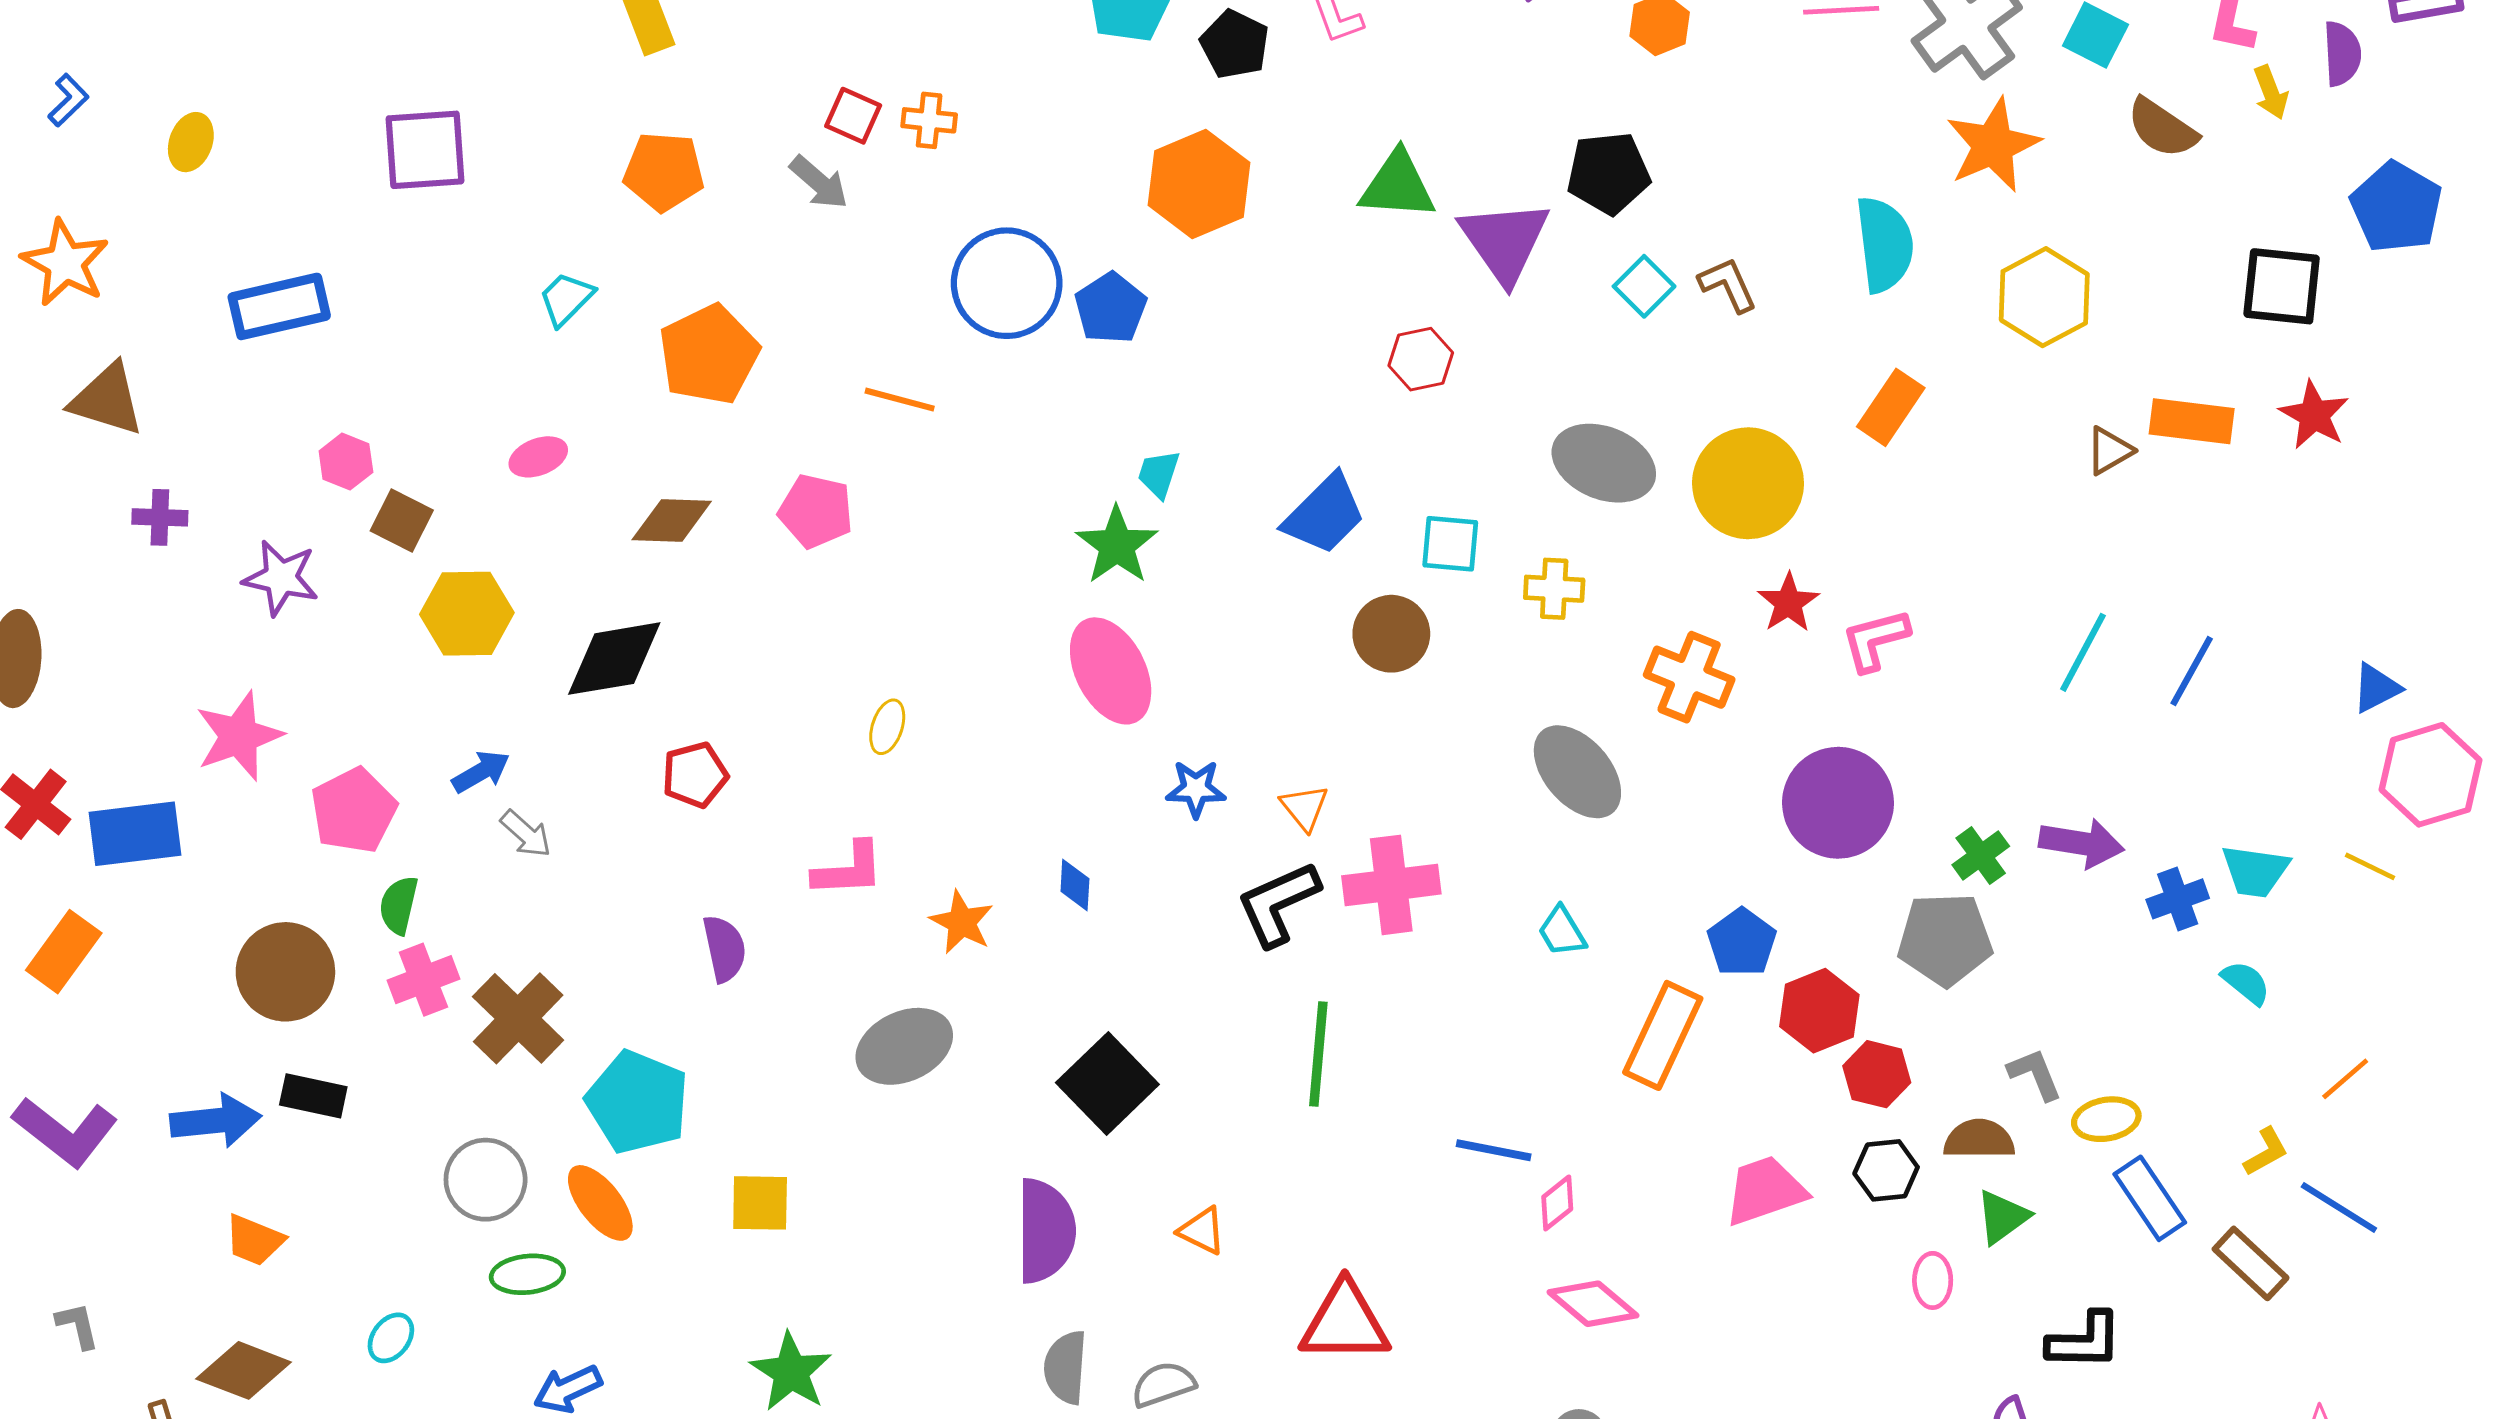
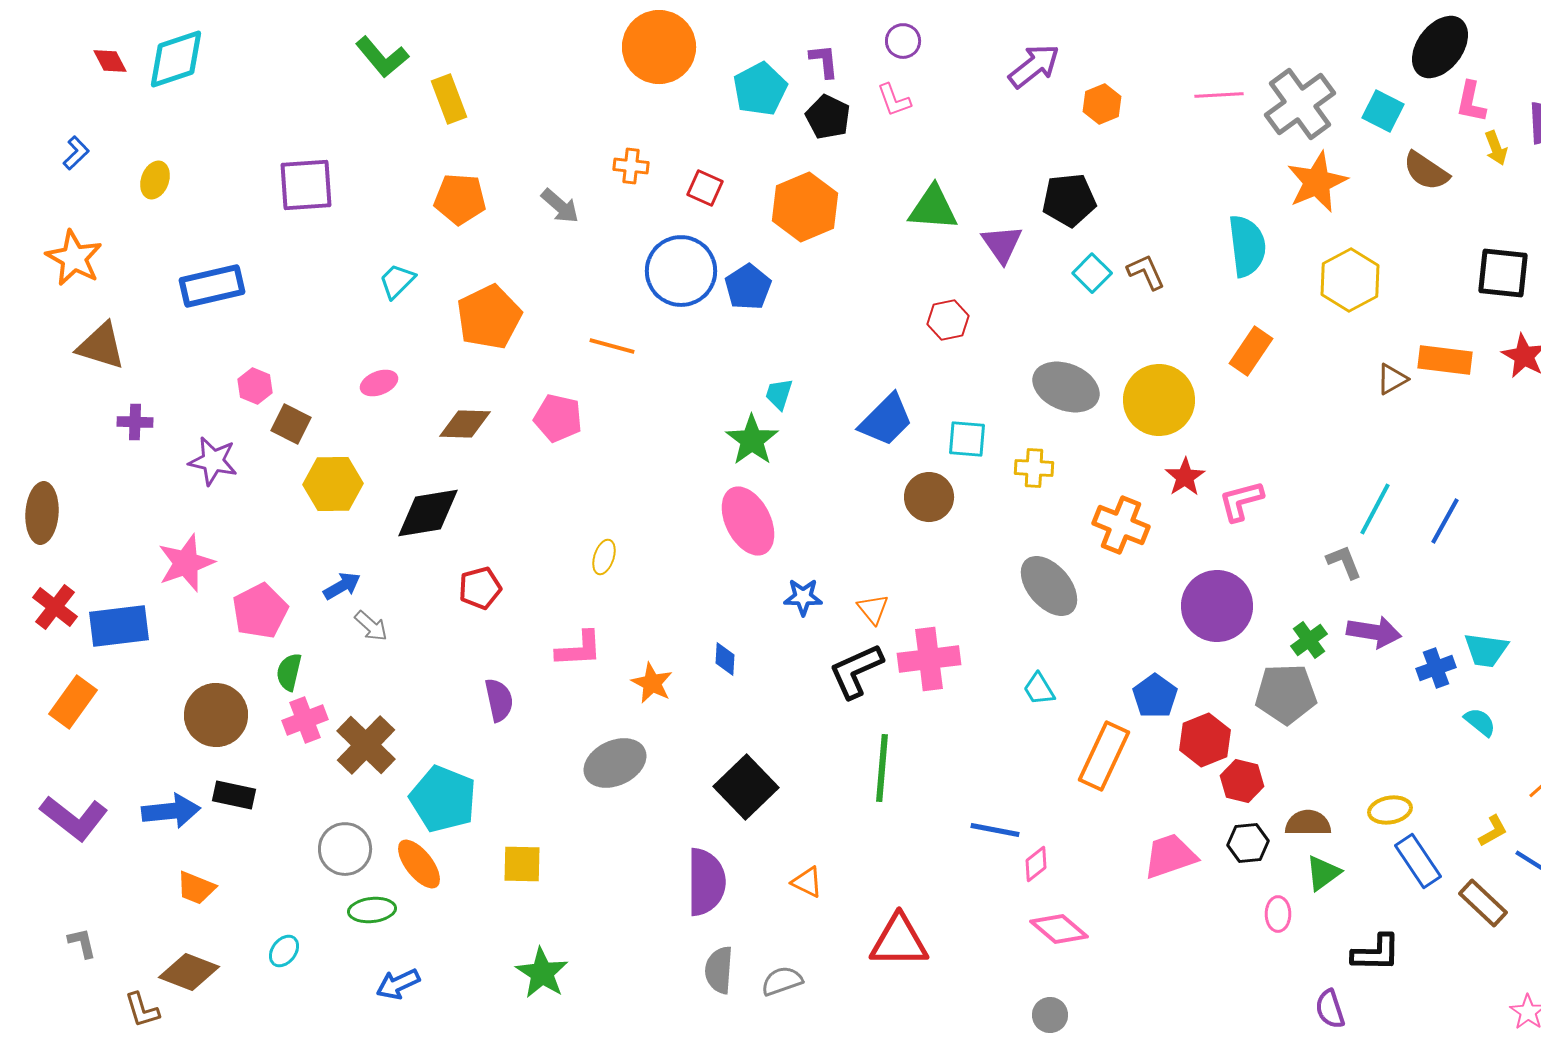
red square: (853, 116) -> (705, 188), moved
purple triangle: (1505, 241) -> (1002, 244), size x0.7
gray L-shape: (2035, 1074) -> (1344, 562), moved

